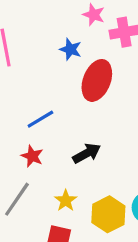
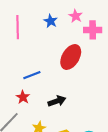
blue star: (71, 49) -> (51, 21), moved

